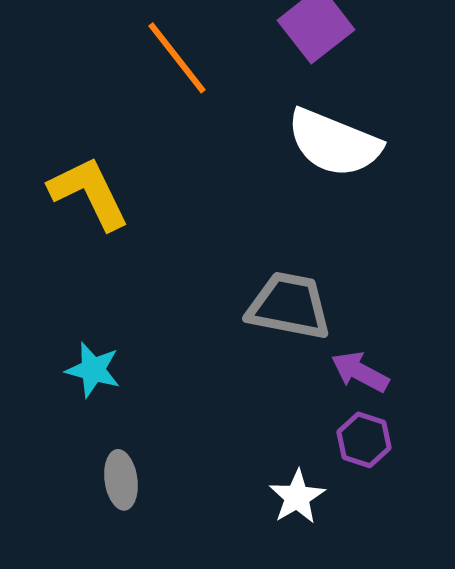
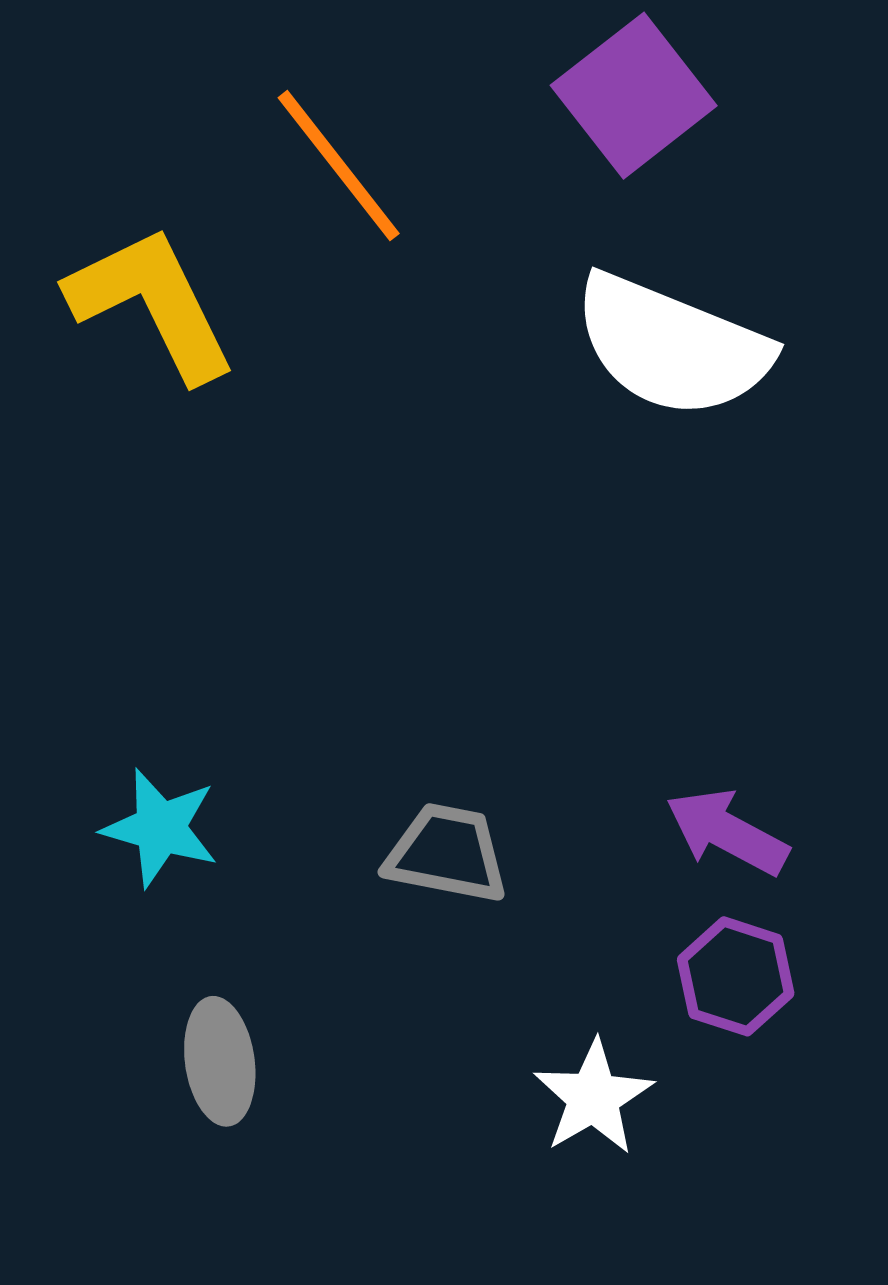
yellow L-shape: (89, 193) -> (152, 304), moved
gray trapezoid: (289, 306) -> (447, 853), moved, size x0.7

